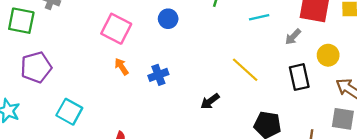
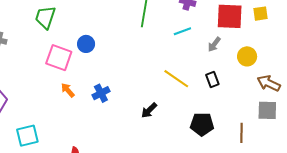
blue circle: (168, 19) -> (86, 44), moved
black rectangle: (299, 77) -> (212, 80), moved, size x0.7
cyan square: (69, 112) -> (27, 136), turned -35

